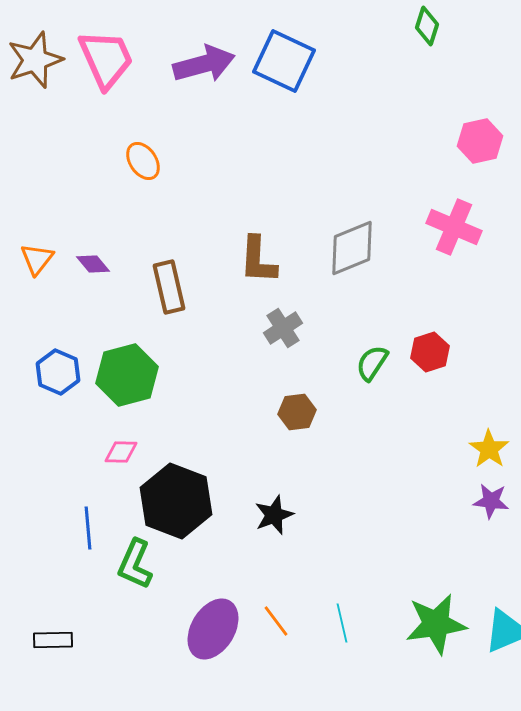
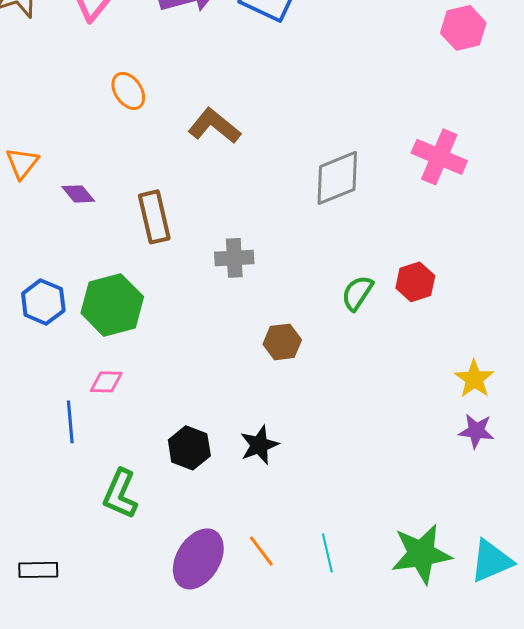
pink hexagon: (480, 141) -> (463, 28), moved
orange triangle: (37, 259) -> (22, 163), moved
brown L-shape: (258, 260) -> (214, 126), moved, turned 126
gray cross: (283, 328) -> (234, 258), moved, turned 30
black hexagon: (176, 501) -> (189, 448), moved, size x0.6
blue line: (88, 528) -> (70, 422), moved

